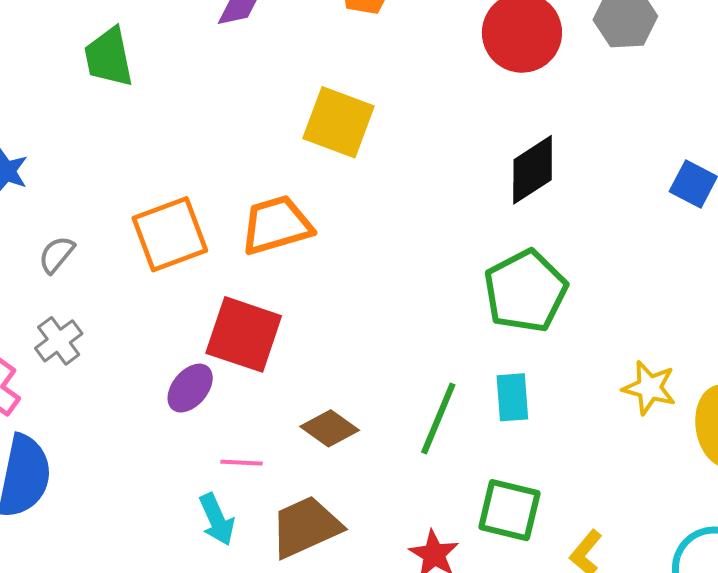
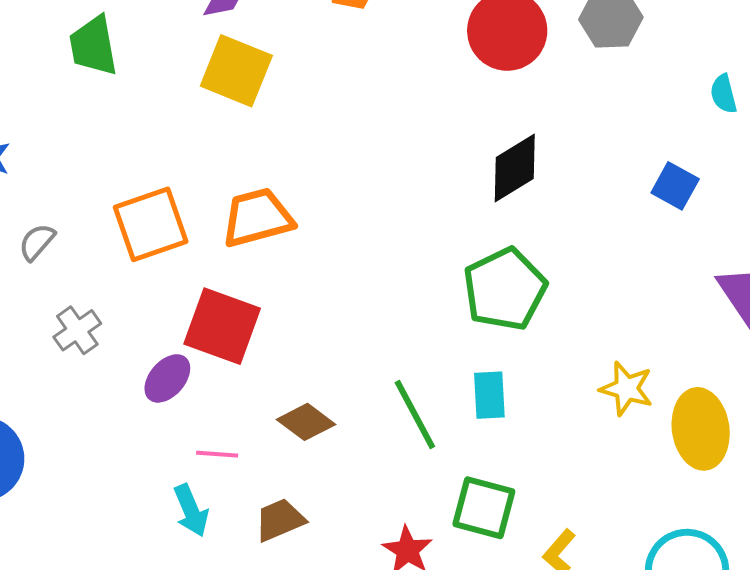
yellow square: (339, 122) -> (236, 71), moved
gray cross: (59, 341) -> (77, 330), moved
green line: (438, 418) -> (415, 415), turned -52
brown trapezoid: (306, 527) -> (280, 520), size x0.7

